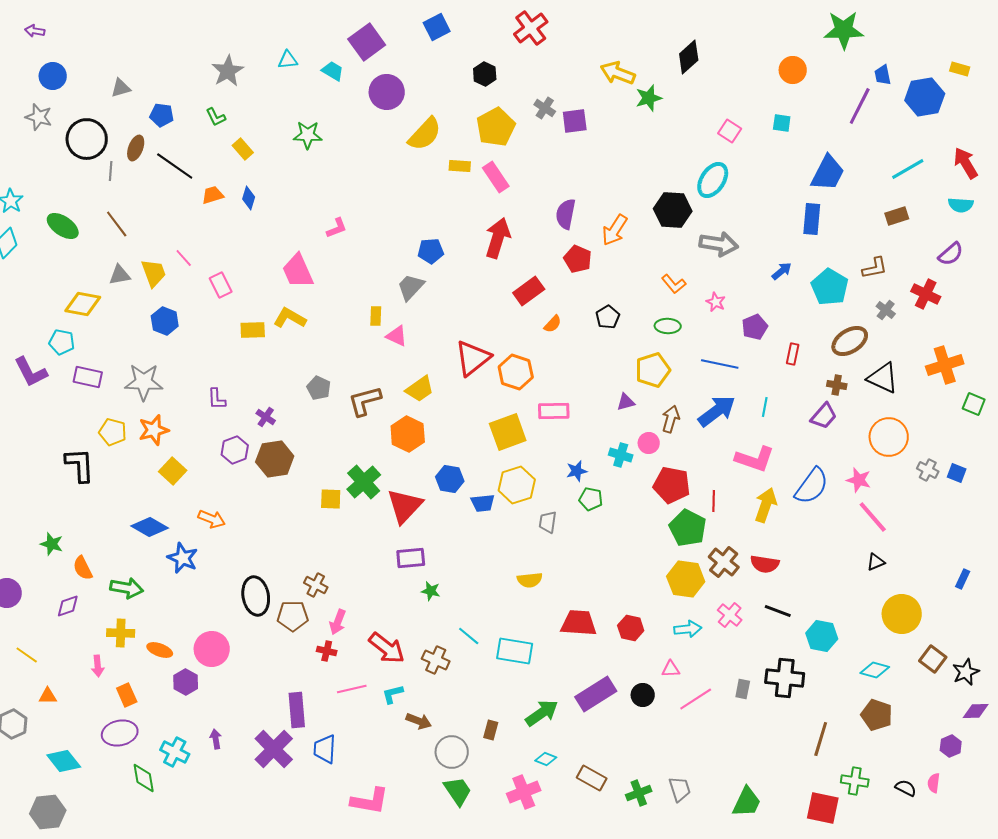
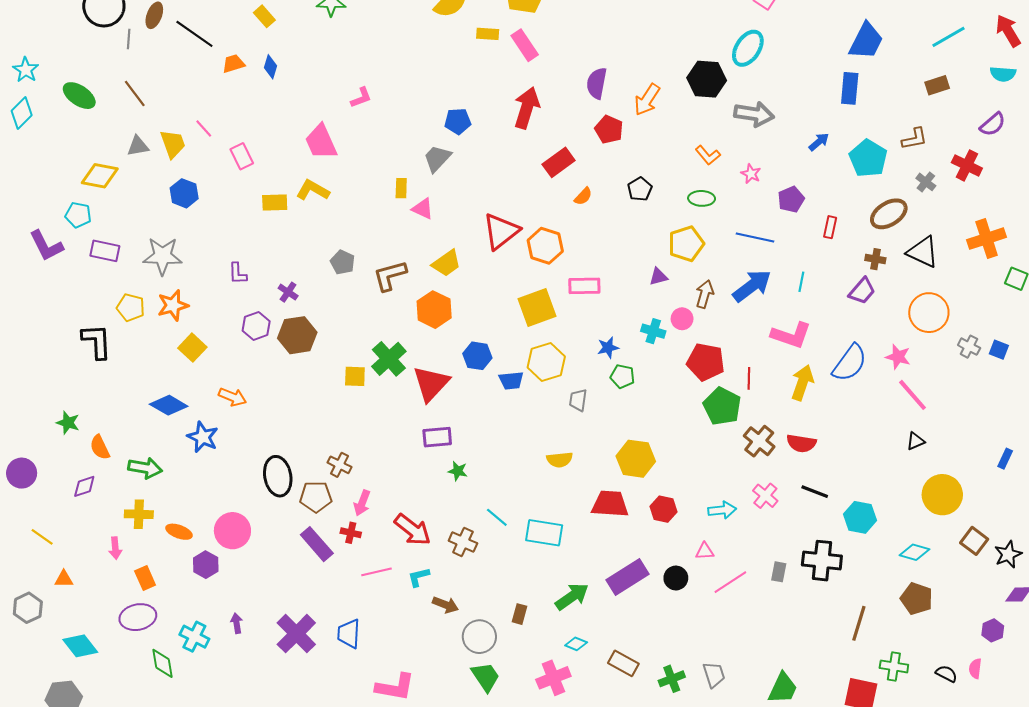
yellow hexagon: (686, 579) -> (636, 459), moved
purple rectangle: (297, 710) -> (317, 544), moved, turned -36

